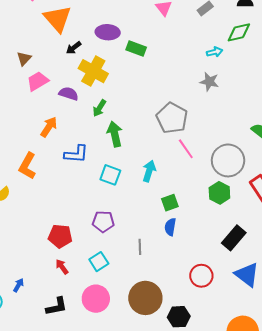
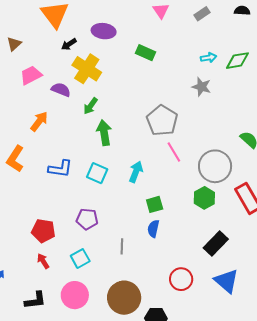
green diamond: (239, 32) -> (238, 61), moved
green rectangle: (136, 48) -> (146, 53), moved
brown triangle: (24, 58) -> (14, 44), moved
blue L-shape: (76, 154) -> (60, 169), moved

